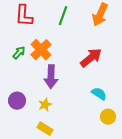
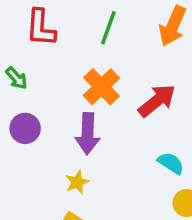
orange cross: (41, 50) -> (101, 87), moved
green arrow: (19, 53) -> (16, 78), moved, turned 96
purple circle: (17, 101) -> (25, 128), moved

